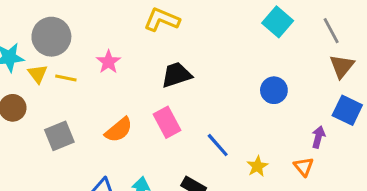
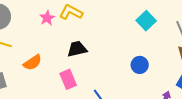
pink star: (109, 62) -> (47, 18), moved
orange semicircle: (119, 130) -> (33, 62), moved

